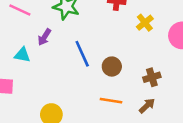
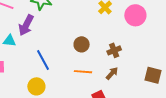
purple arrow: (44, 37) -> (26, 25), size x1.5
blue line: (82, 54) -> (43, 60), moved

